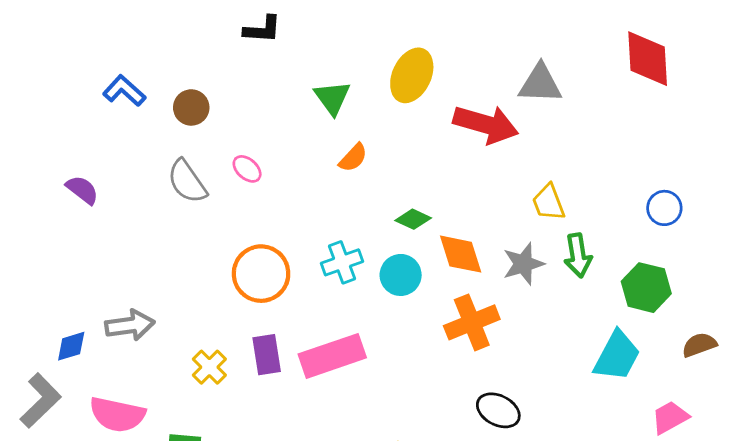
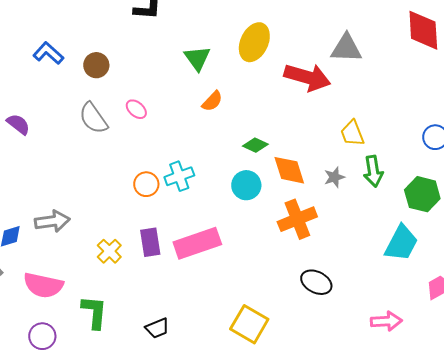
cyan cross: (342, 262) -> (179, 176), moved
gray star: (523, 264) -> (334, 177), size x0.7
orange circle: (261, 274) -> (146, 184), size x0.6

